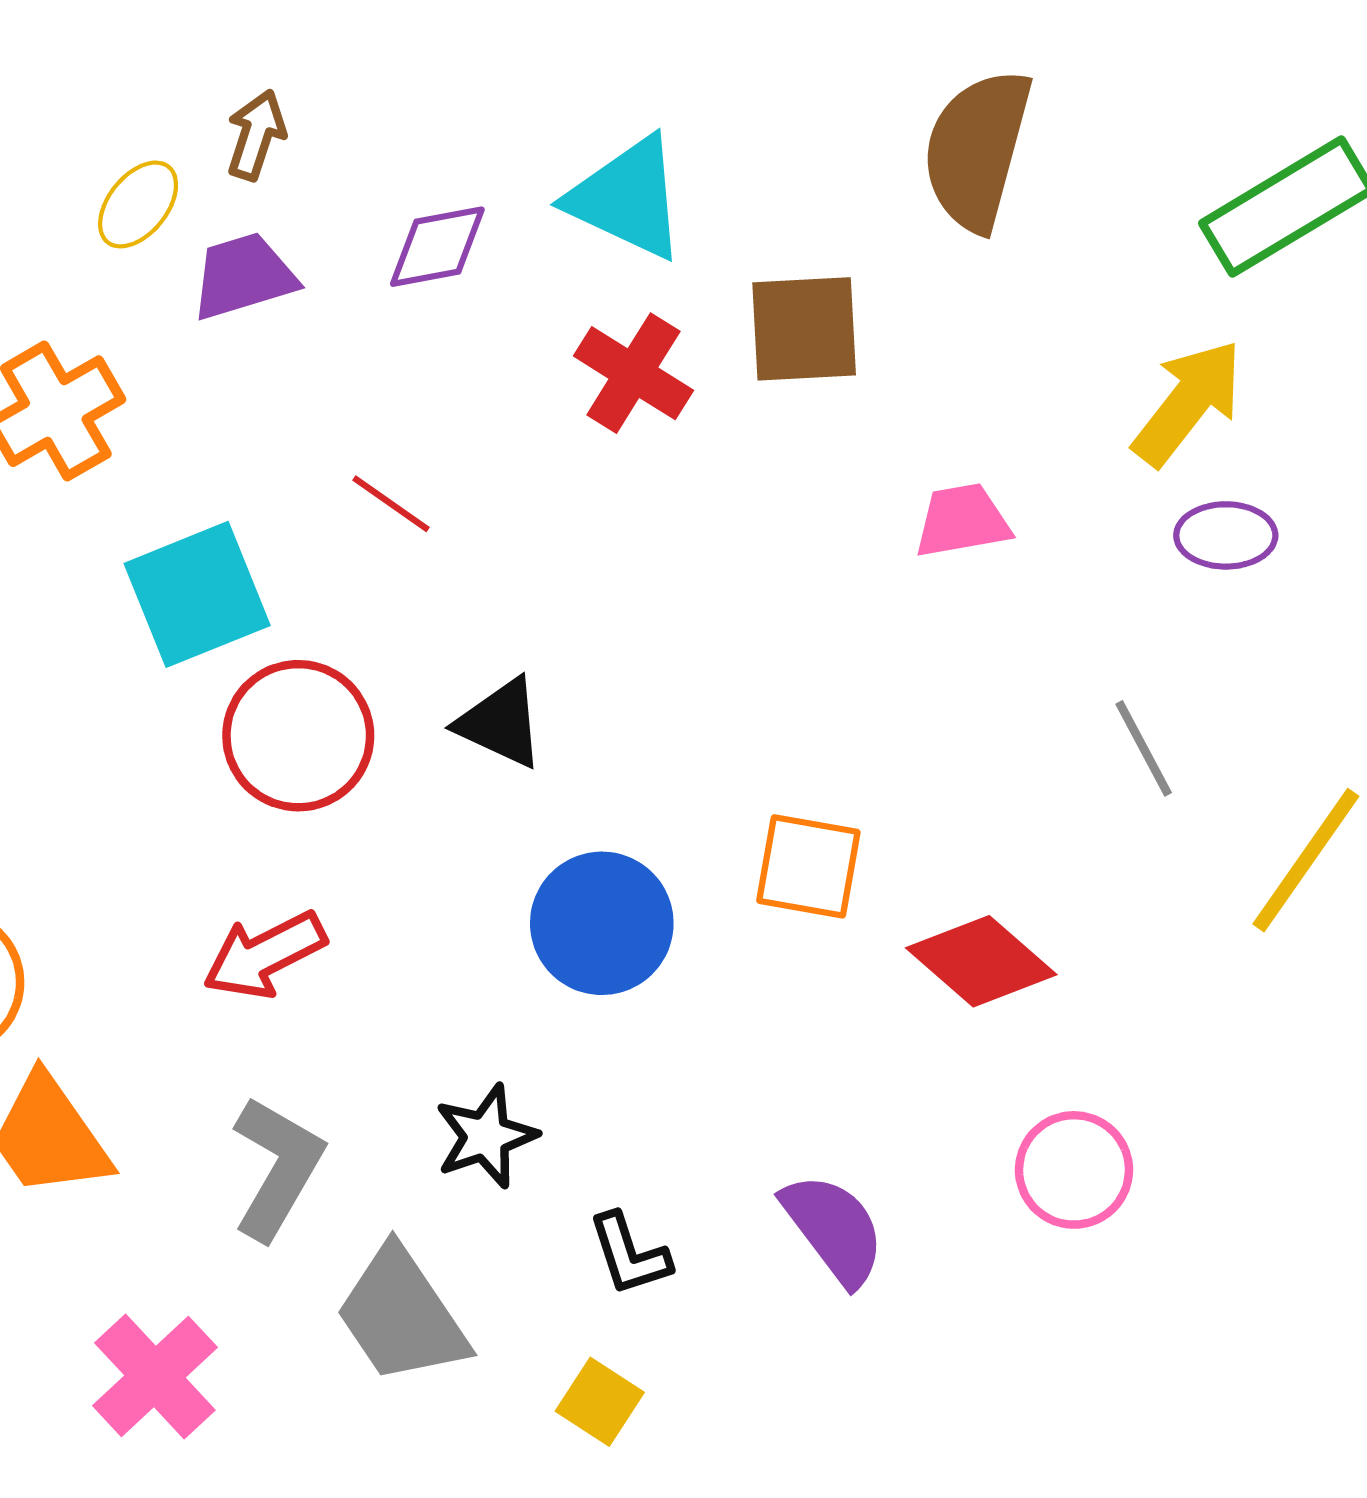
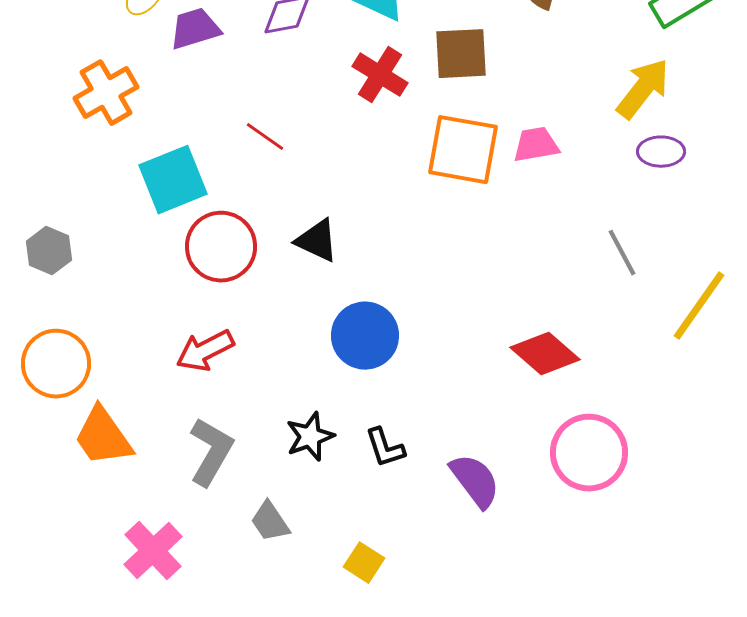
orange square: (808, 866) -> (463, 150), moved, size x1.4
pink circle: (1074, 1170) -> (589, 453), size x1.4
black L-shape: (629, 1254) -> (385, 448), moved
gray trapezoid: (402, 1315) -> (270, 522), size x0.6

